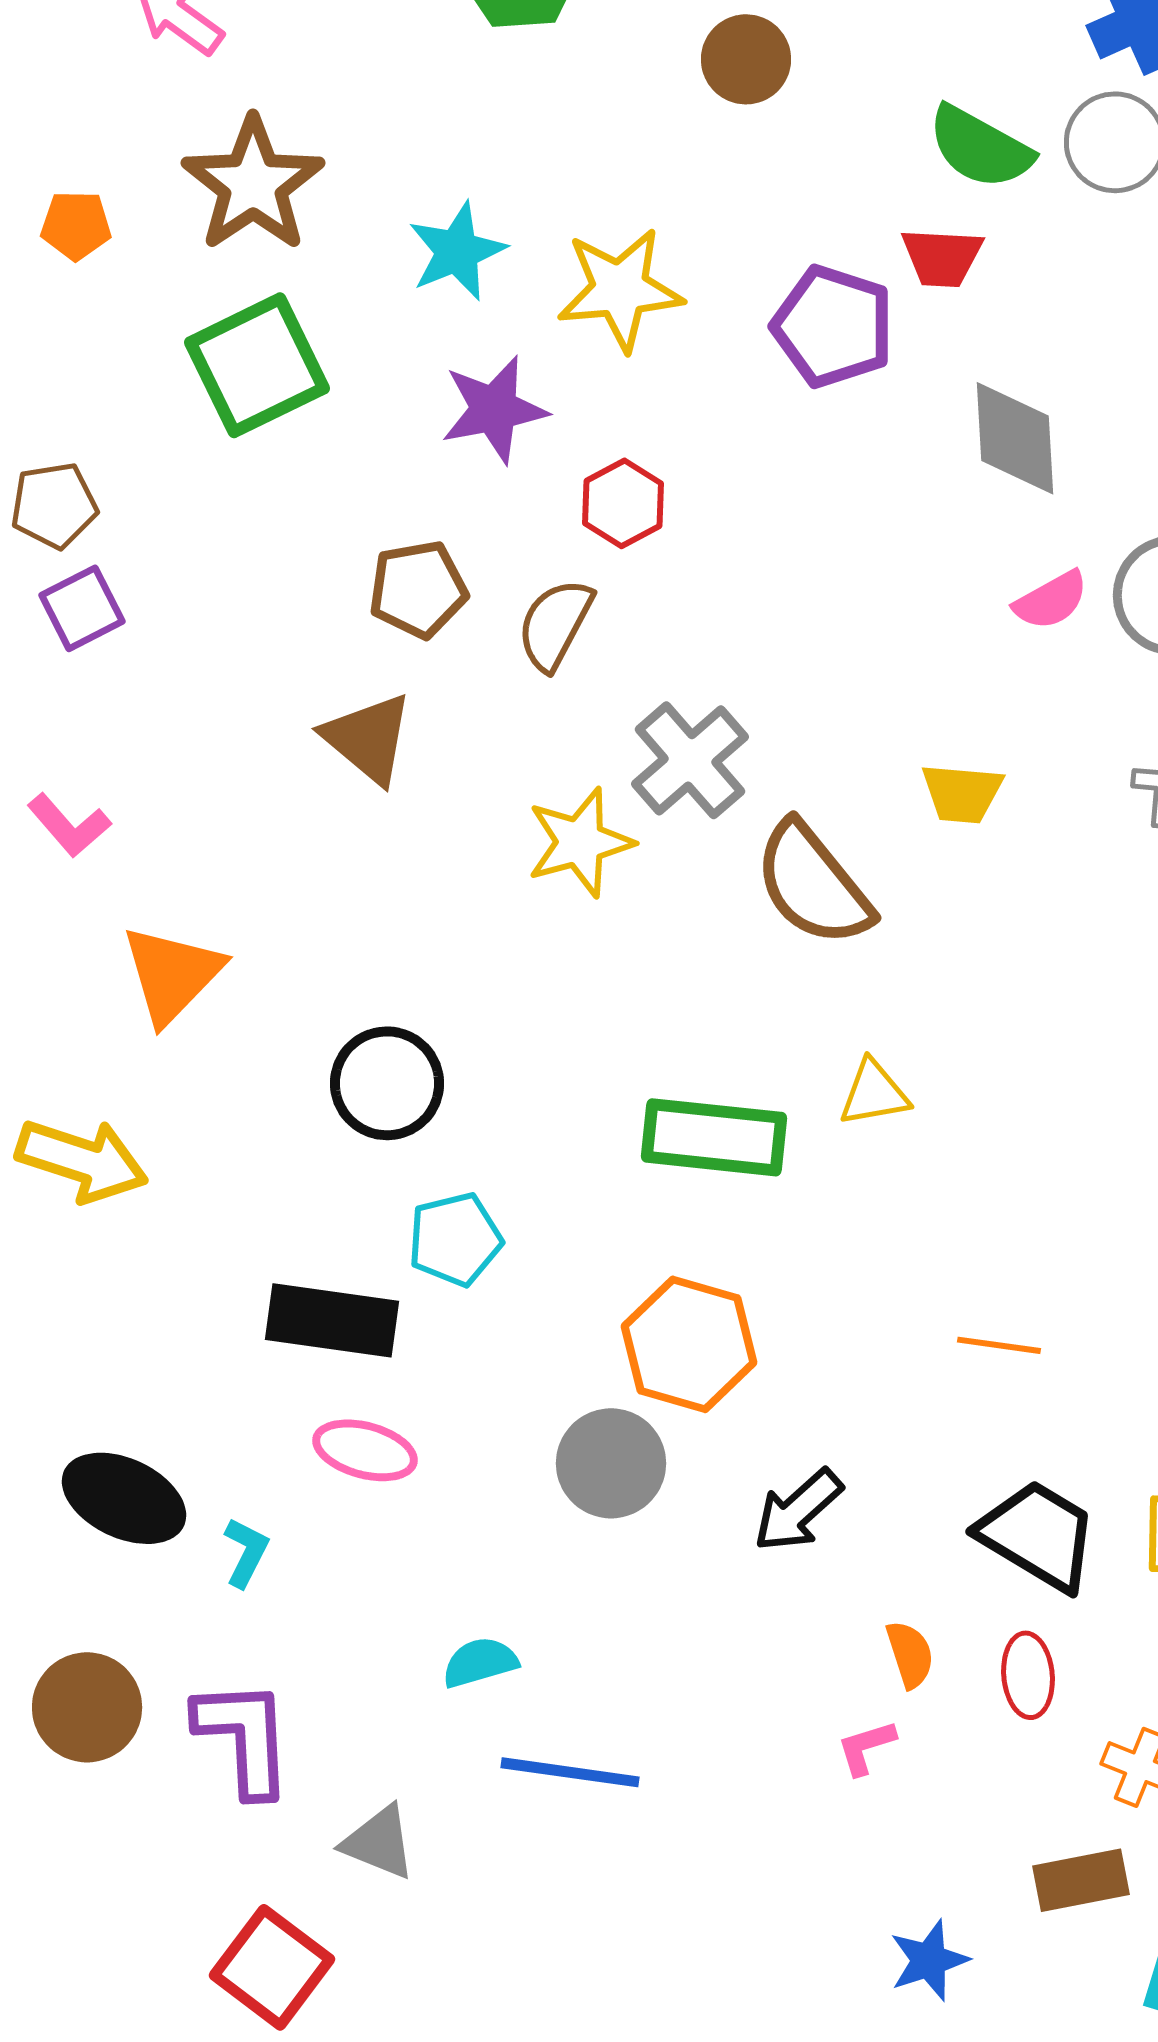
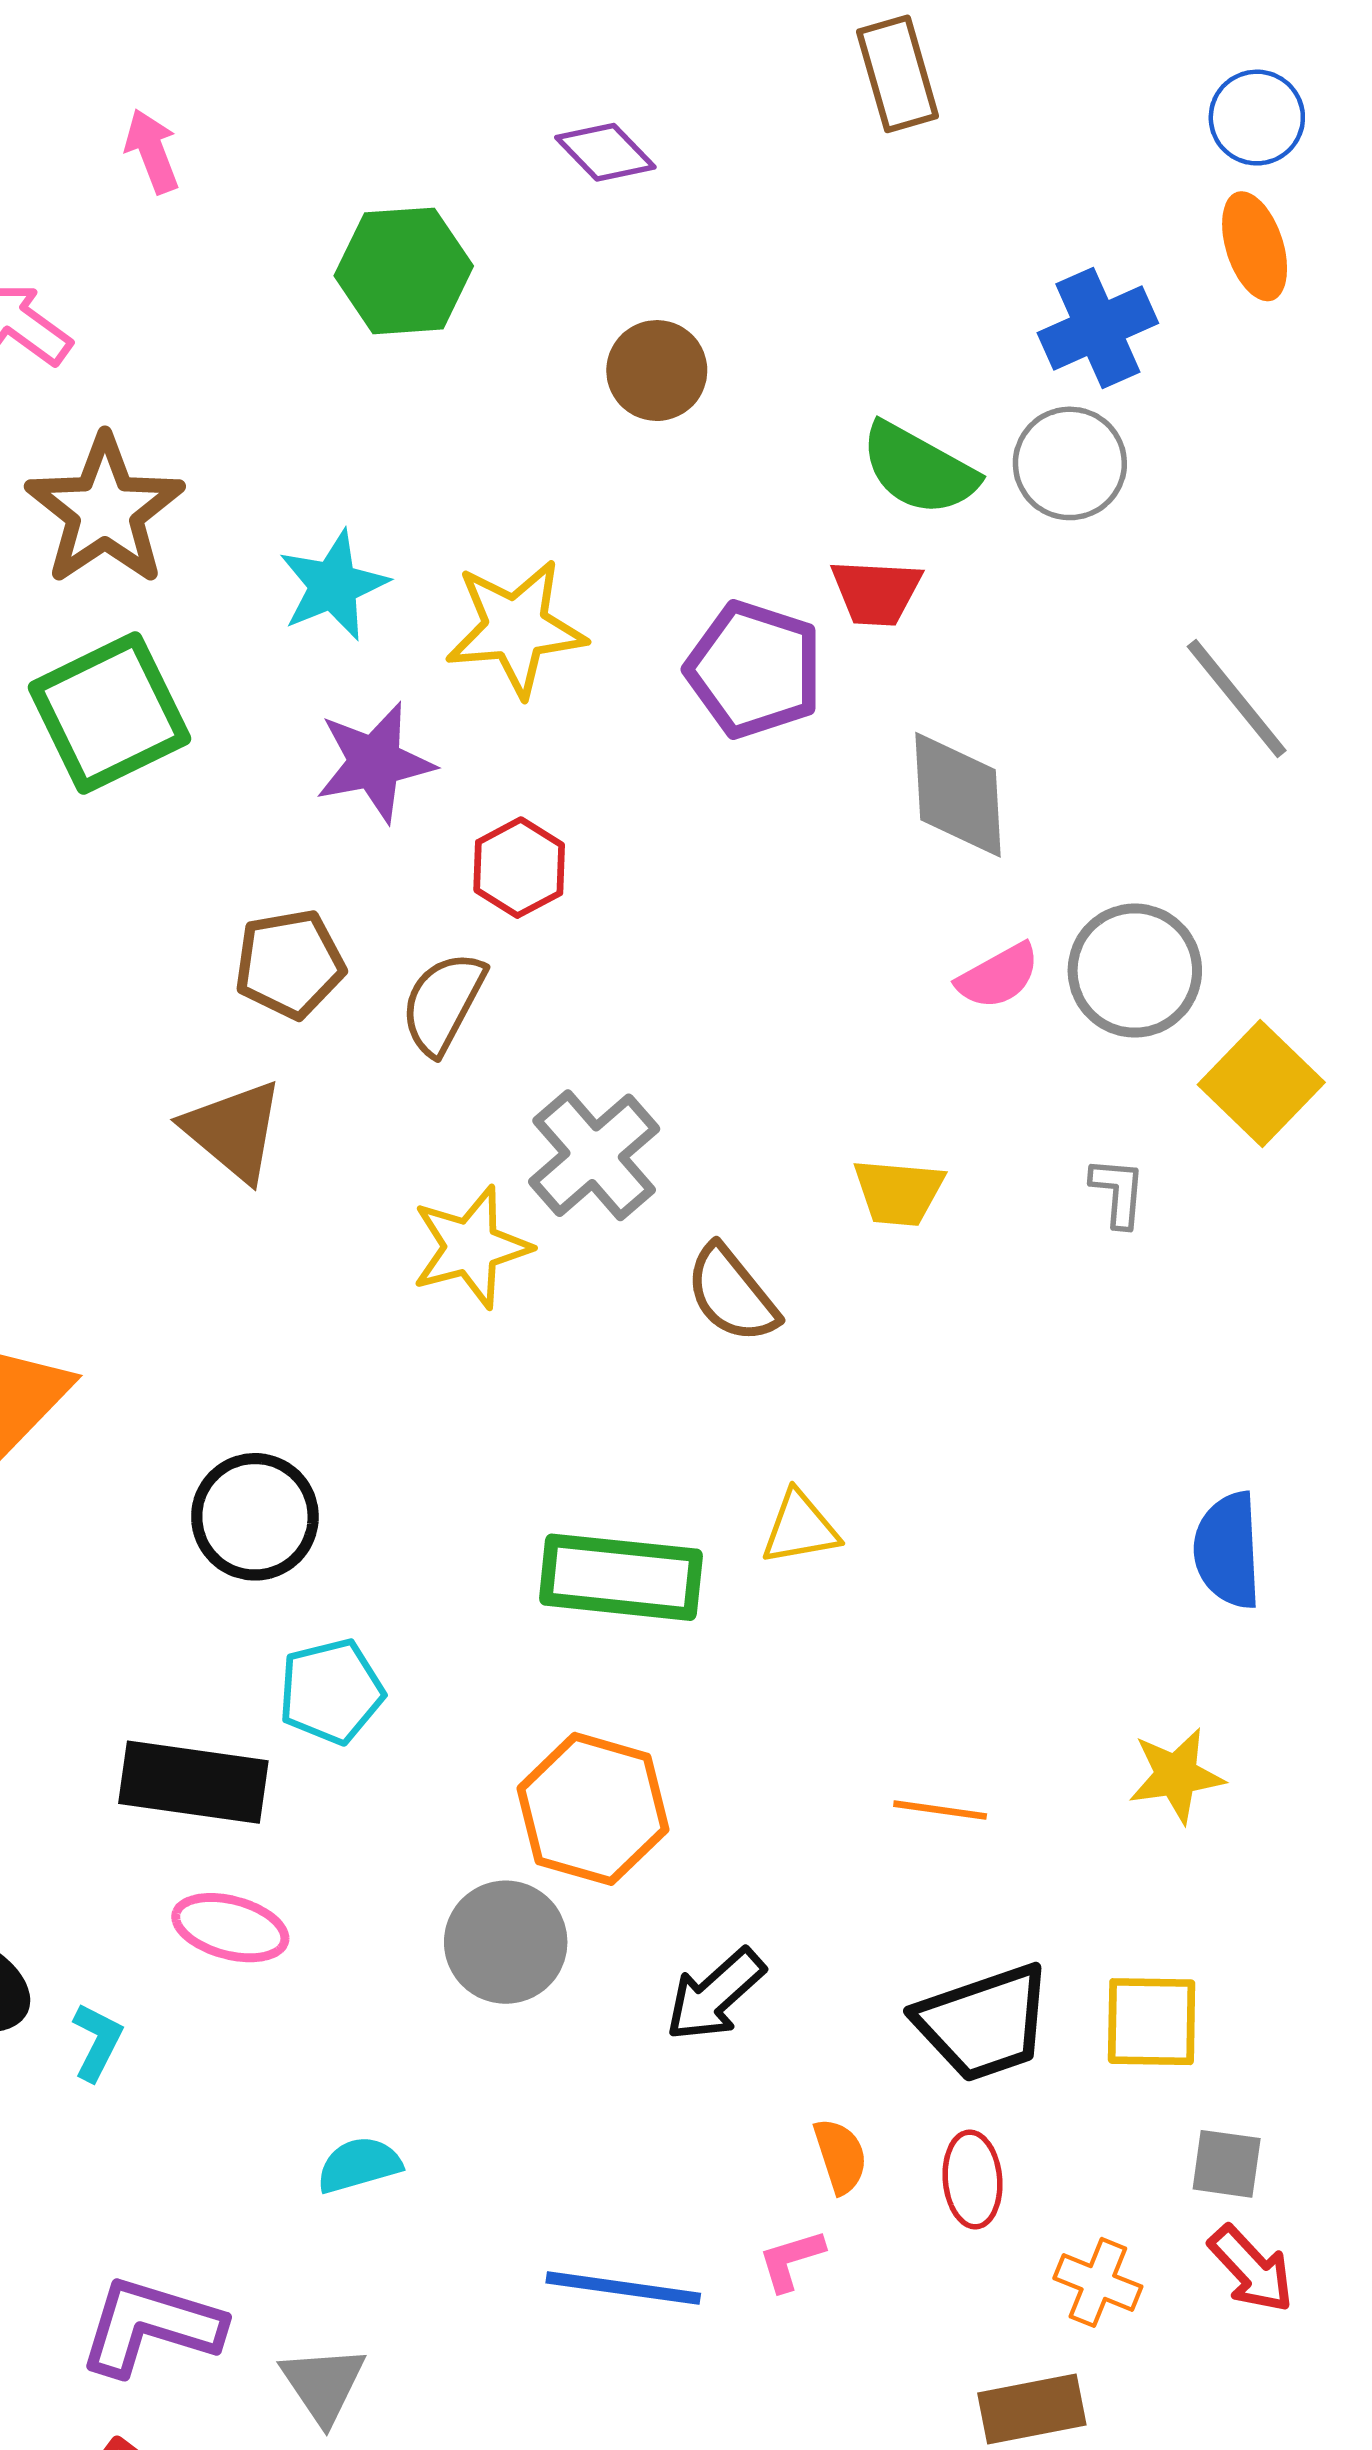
brown semicircle: (813, 884) -> (732, 1294), size x0.7
black trapezoid: (1038, 1535) -> (984, 2023), turned 130
purple L-shape: (244, 1737) -> (151, 2326), moved, turned -70
blue line: (570, 1772) -> (623, 2288), moved
gray triangle: (379, 1842) -> (323, 2384), moved, turned 34

